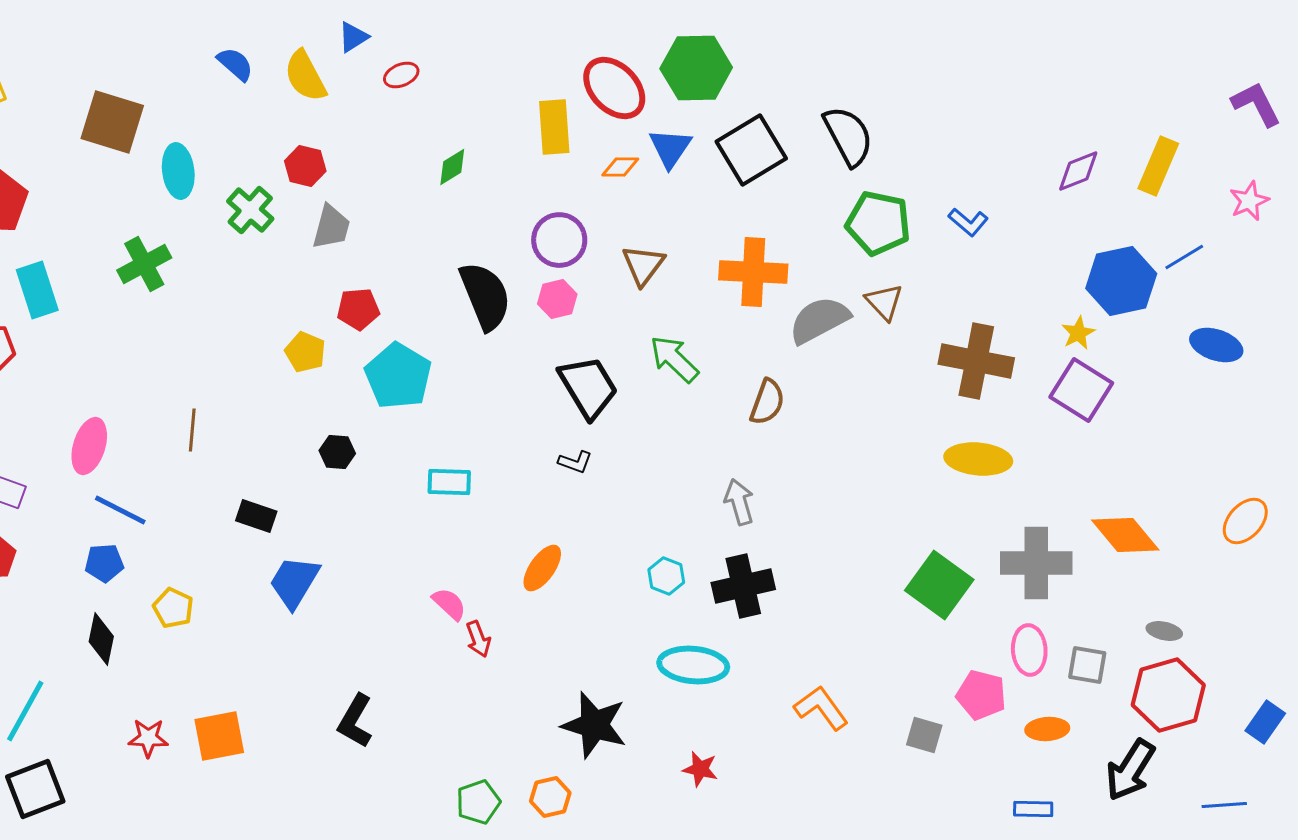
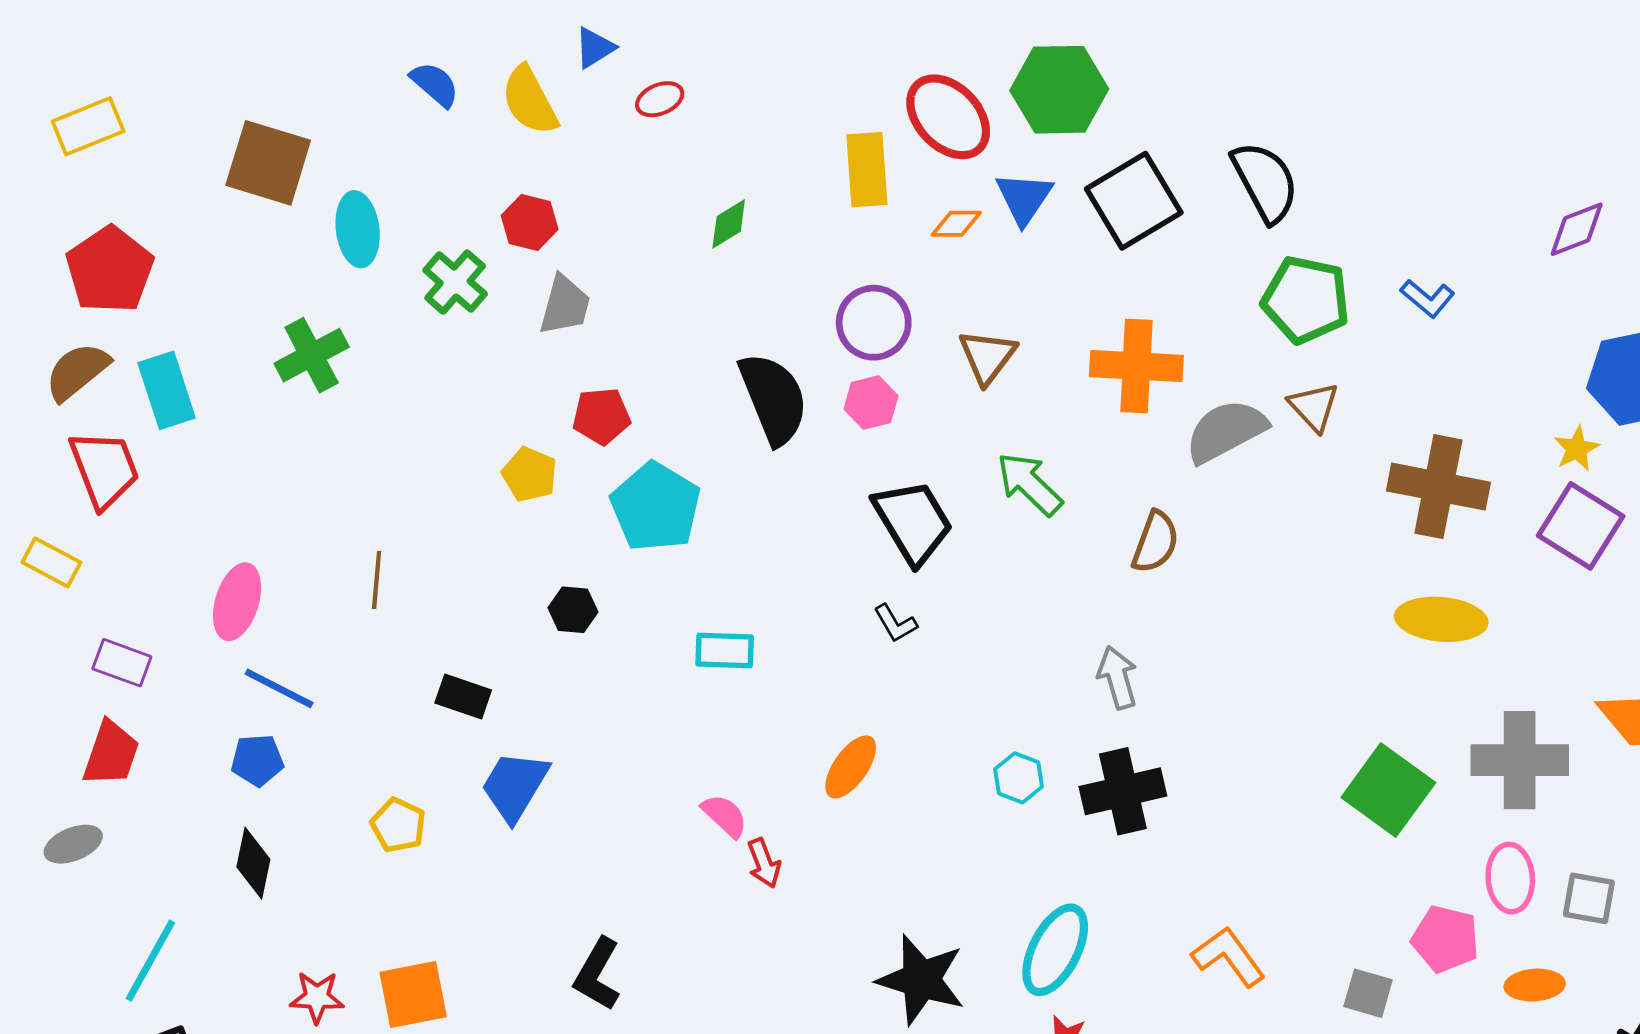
black L-shape: (575, 462) -> (895, 623), turned 40
yellow pentagon: (173, 608) -> (398, 825), moved
cyan ellipse: (693, 665) -> (1055, 950), moved, turned -68

